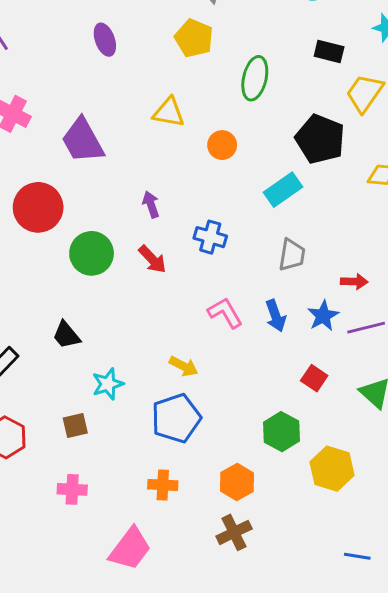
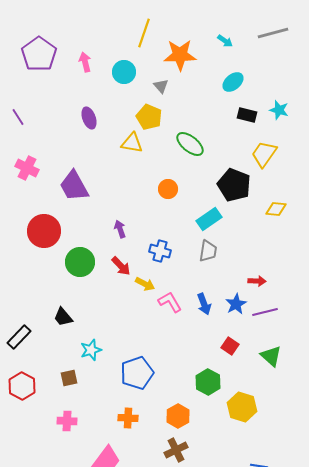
black rectangle: (329, 52) -> (247, 115), moved
green ellipse: (255, 78) -> (190, 144), turned -64
yellow triangle: (169, 112) -> (132, 143), moved
gray trapezoid: (292, 255) -> (208, 251), moved
yellow arrow: (184, 366) -> (145, 284), moved

